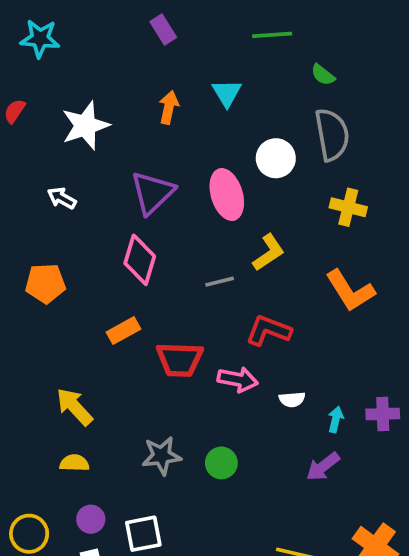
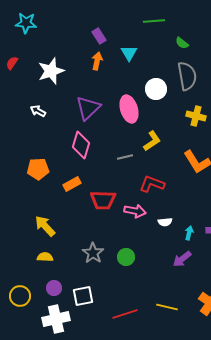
purple rectangle: (163, 29) -> (99, 36), moved
orange pentagon: (45, 283) -> (38, 169), moved
gray star: (161, 456) -> (93, 253), turned -30

